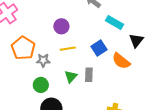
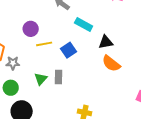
black triangle: (136, 41) -> (106, 42), turned 42
yellow line: (68, 49) -> (44, 44), moved
orange semicircle: (121, 61) -> (111, 64), moved

